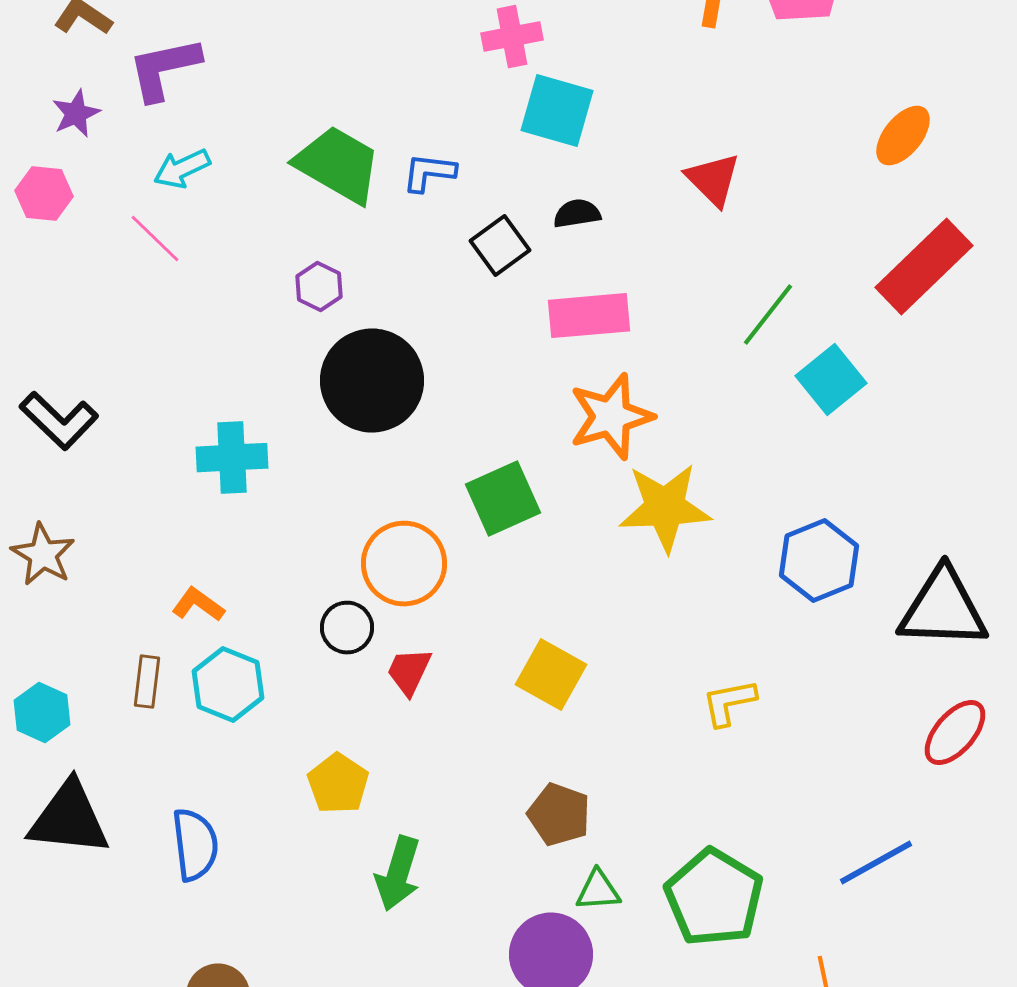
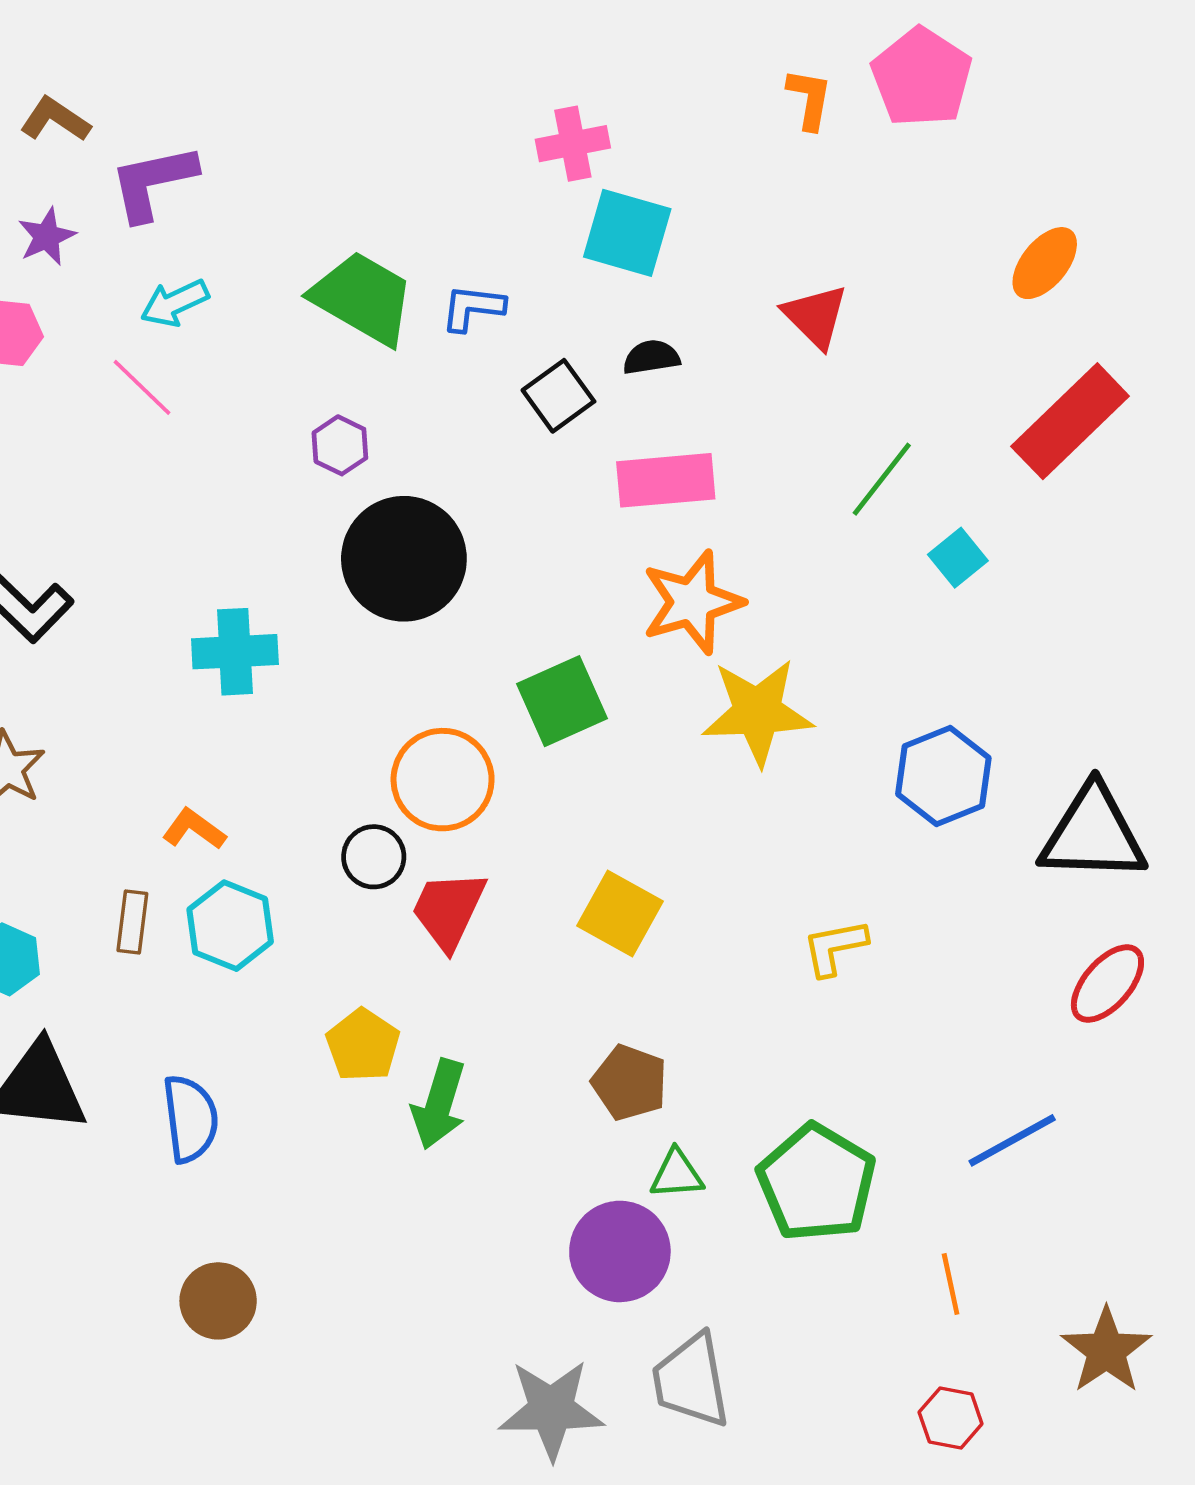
cyan square: (831, 380) -> (958, 558), size x0.7
red trapezoid: (409, 672) -> (449, 910), size x1.4
green arrow: (398, 874) -> (439, 1104), moved

